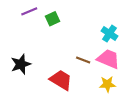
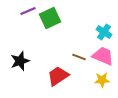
green square: (53, 19) -> (50, 18), size x1.5
red trapezoid: (61, 80) -> (58, 76), turned -65

